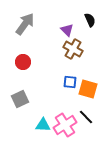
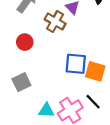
brown cross: (73, 49) -> (55, 21), moved
blue square: (70, 82) -> (76, 64), size x1.5

